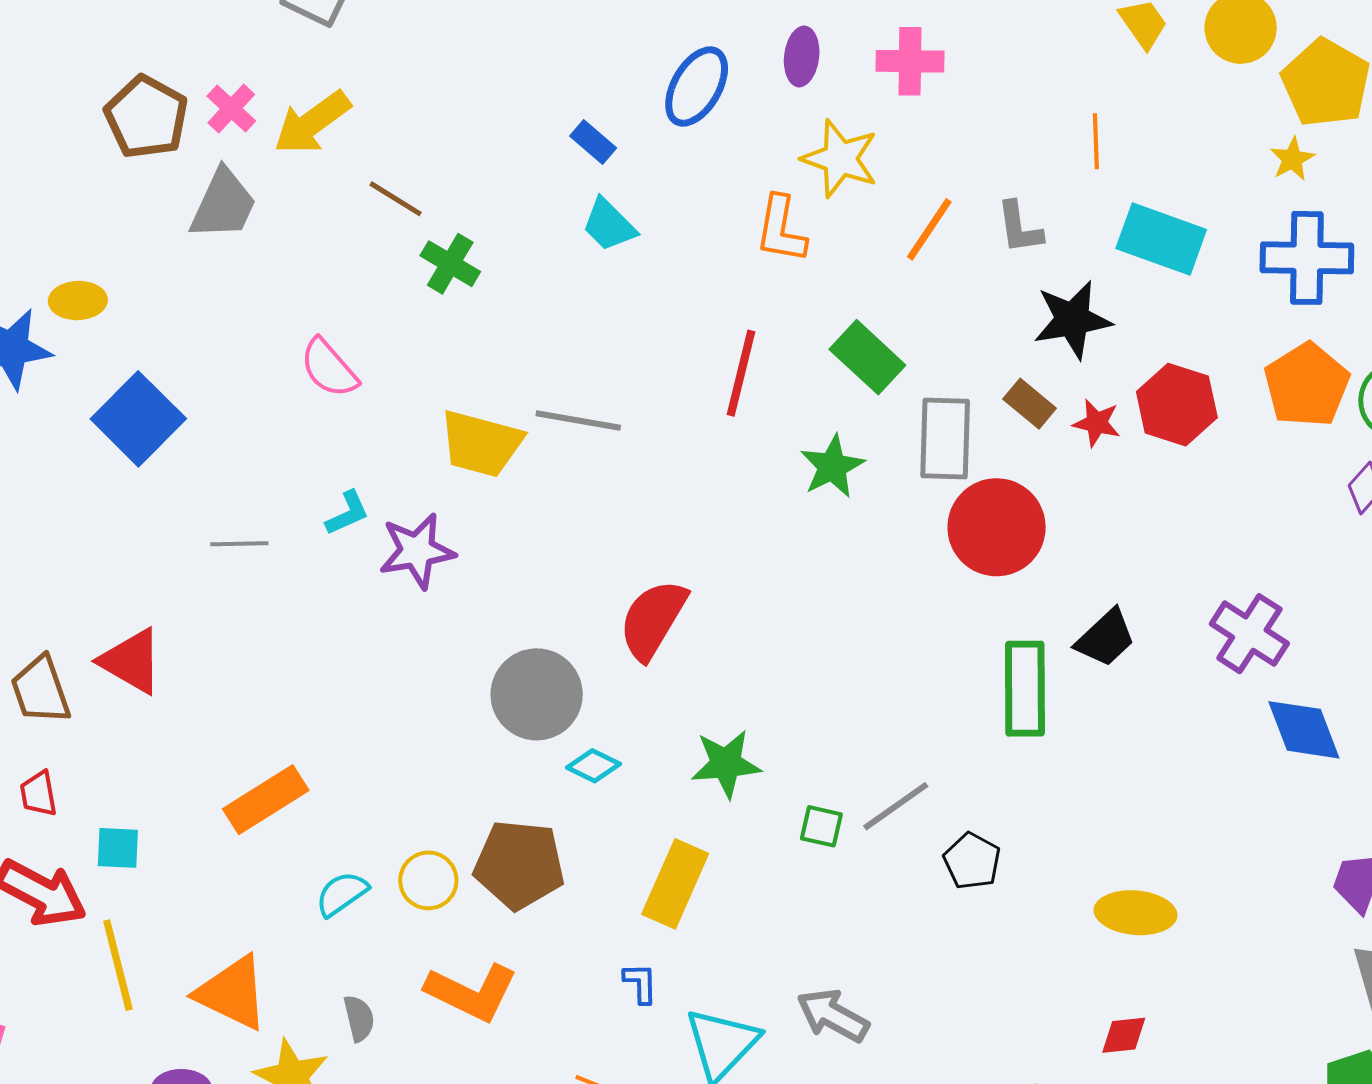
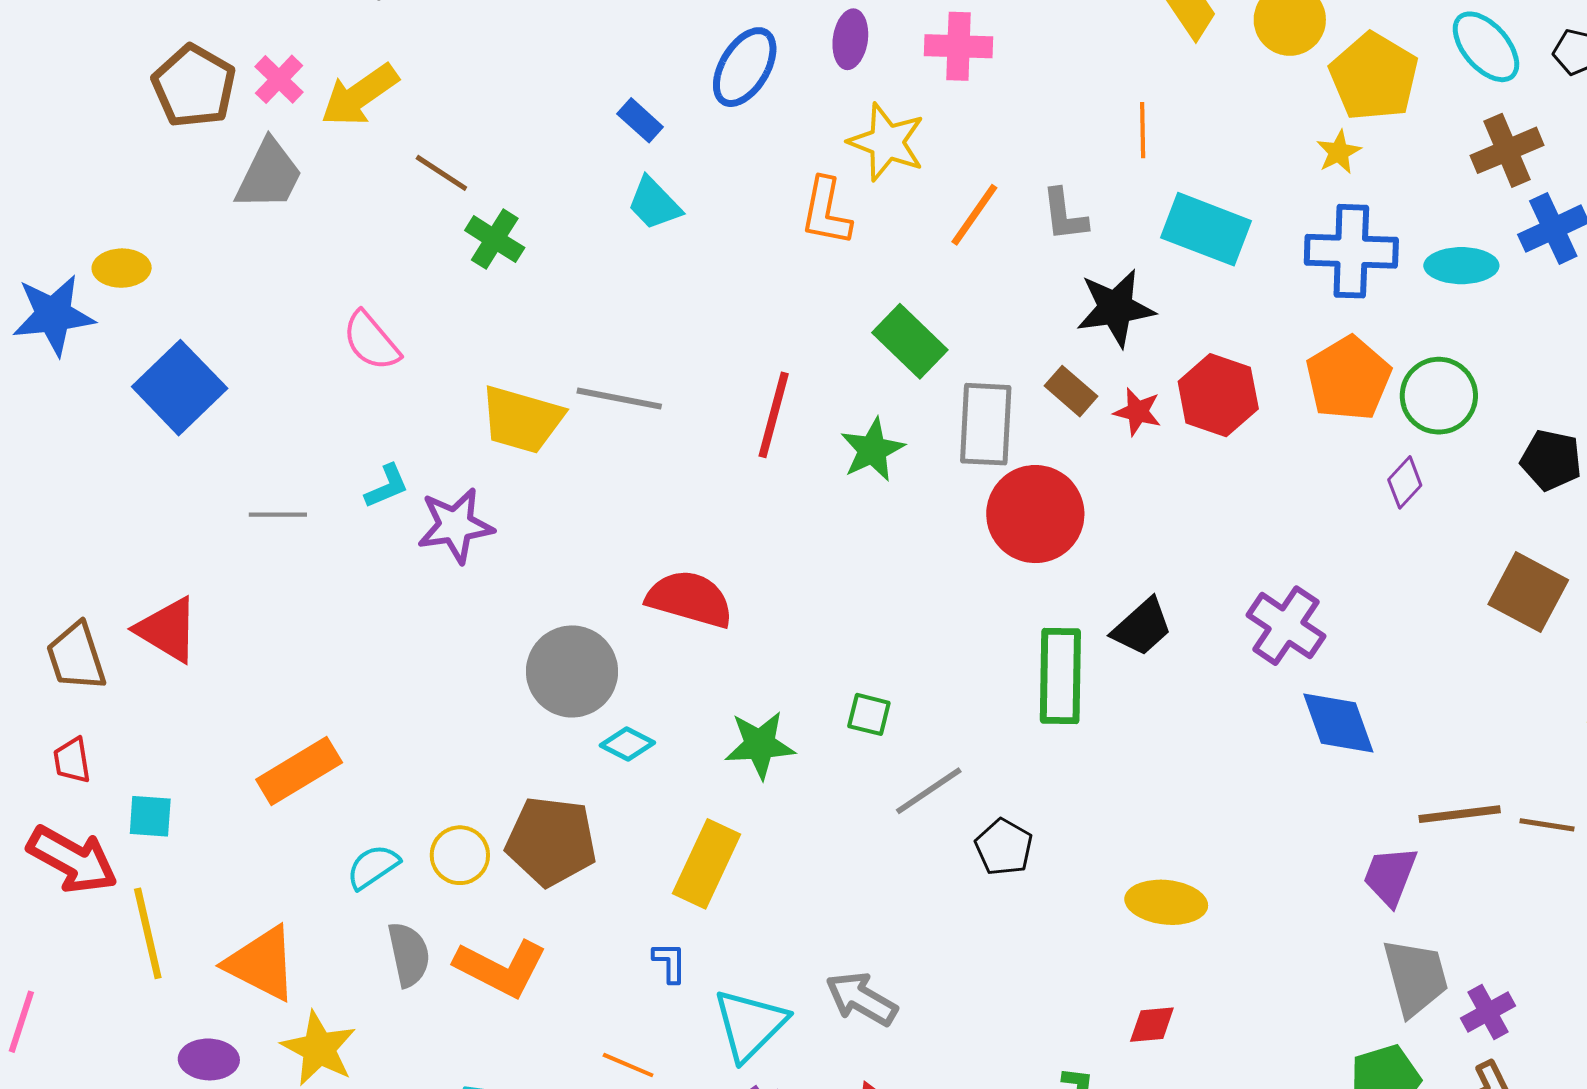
red line: (741, 373) -> (774, 415), moved
red semicircle: (653, 619) -> (690, 599), turned 74
green square: (821, 826) -> (869, 714), moved
gray semicircle: (359, 1018) -> (409, 954), moved, size x1.4

